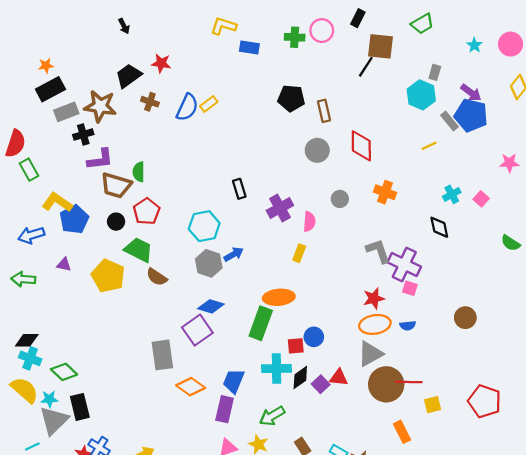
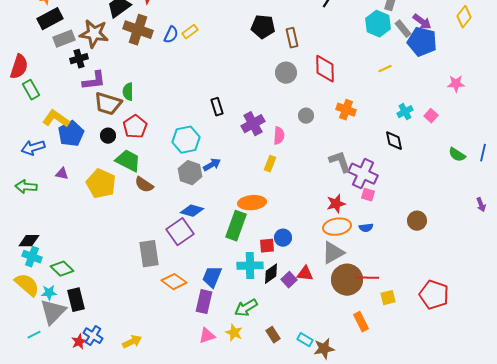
brown cross: (150, 102) -> (138, 30), size x1.8
blue semicircle: (187, 107) -> (171, 35), size x0.7
gray rectangle: (449, 121) -> (403, 29), moved

